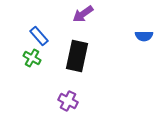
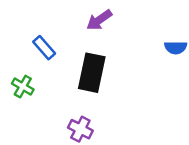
green cross: (32, 58) -> (23, 86), moved

